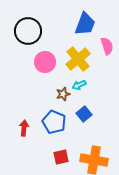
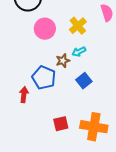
yellow cross: (78, 59) -> (78, 26), size x0.7
blue pentagon: (54, 122) -> (44, 78), moved

